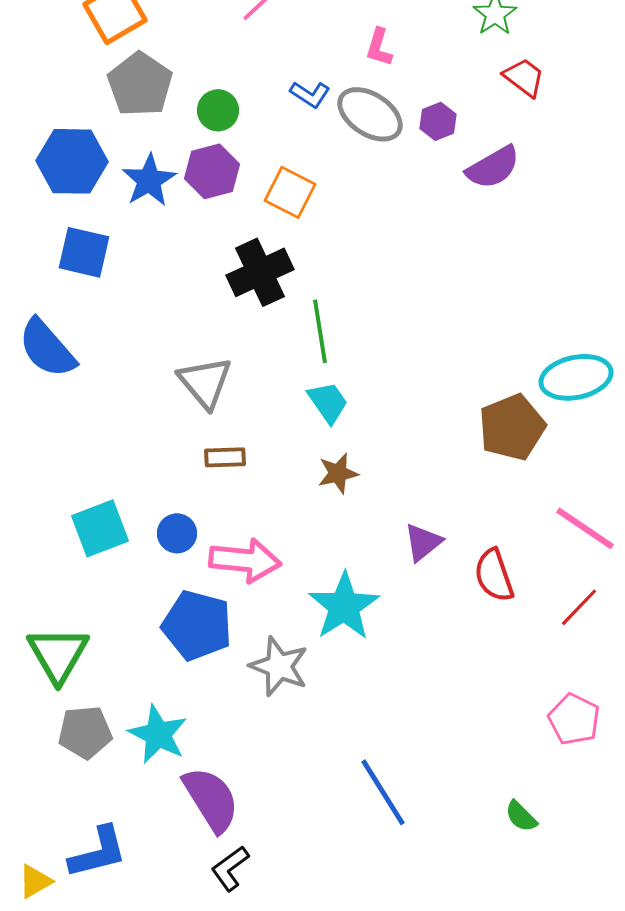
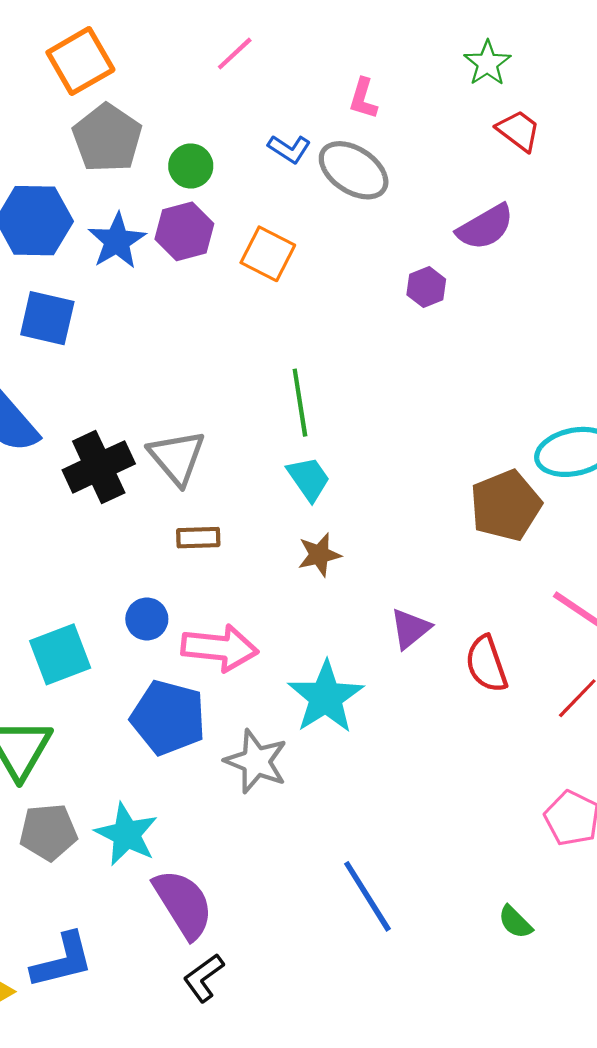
purple hexagon: (438, 121) -> (426, 287), moved
black cross: (260, 272) -> (99, 467), moved
cyan square: (100, 528) -> (60, 654), moved

